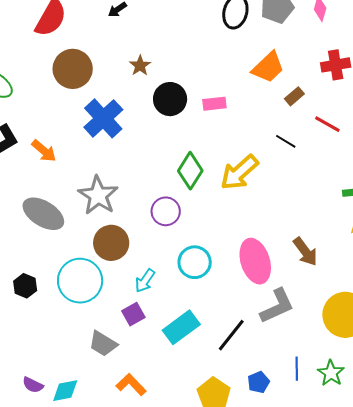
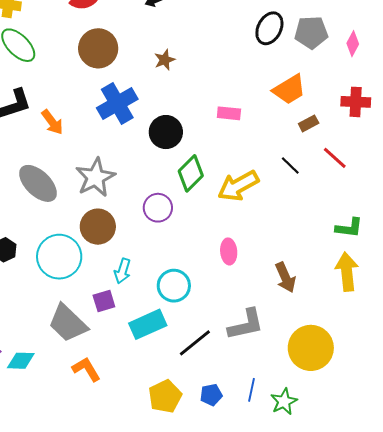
black circle: (170, 99) -> (166, 132), moved
pink ellipse: (255, 261) -> (229, 251), moved, size x0.6
cyan circle: (195, 262) -> (174, 286), moved
cyan arrow: (145, 281) -> (123, 271), turned -30
gray trapezoid: (103, 344) -> (68, 323), size x1.4

